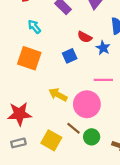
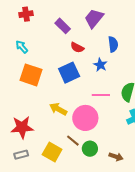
cyan arrow: (34, 27) -> (22, 47), moved
red semicircle: (85, 37) -> (77, 47), moved
blue square: (70, 56) -> (69, 73), size x1.5

